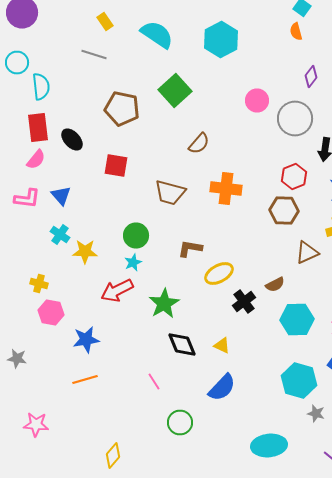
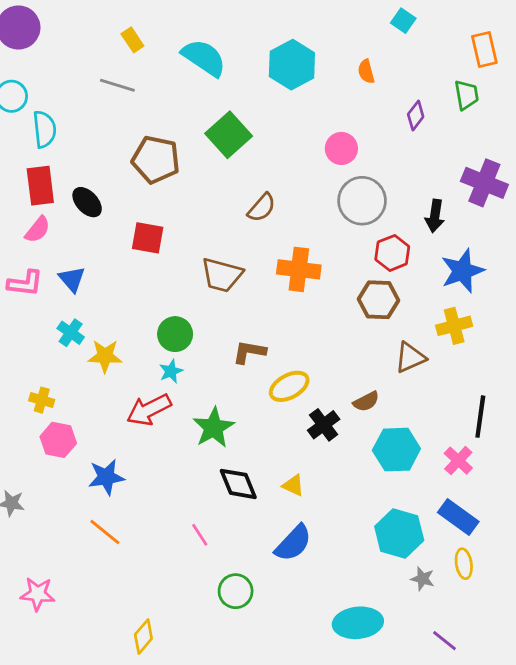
orange semicircle: (296, 32) -> (366, 71), moved
gray circle: (295, 118) -> (362, 201), moved
orange line: (85, 380) -> (105, 532), turned 55

